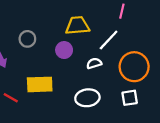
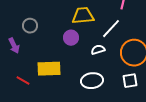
gray circle: (27, 39) -> (30, 26), moved

